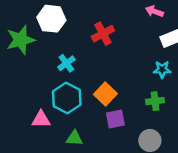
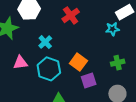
cyan star: (162, 69) -> (113, 29), moved
pink triangle: (41, 119) -> (20, 63), moved

